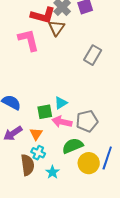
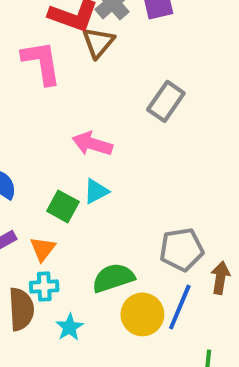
green square: (45, 112) -> (63, 206), turned 35
gray pentagon: (87, 121) -> (182, 249), moved
pink arrow: (62, 122) -> (92, 144), moved
cyan cross: (38, 153) -> (44, 286), turned -32

